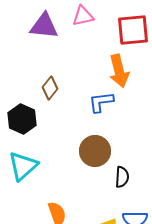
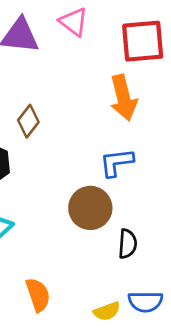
pink triangle: (83, 16) -> (74, 22), turned 50
blue L-shape: (101, 102) -> (116, 162), moved

